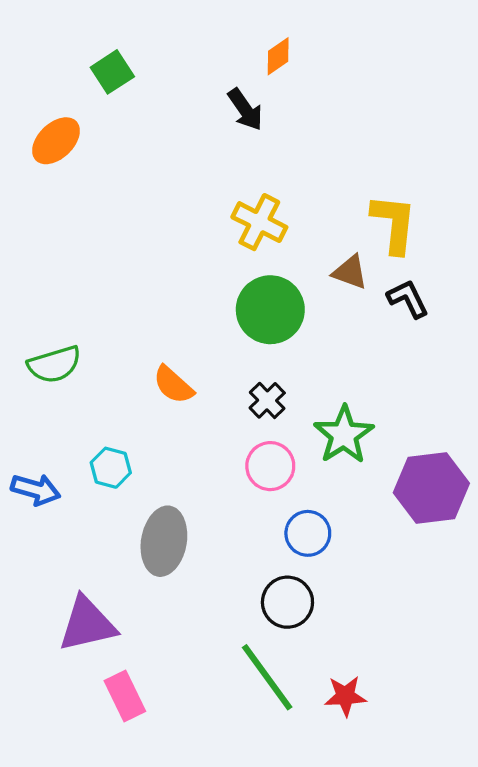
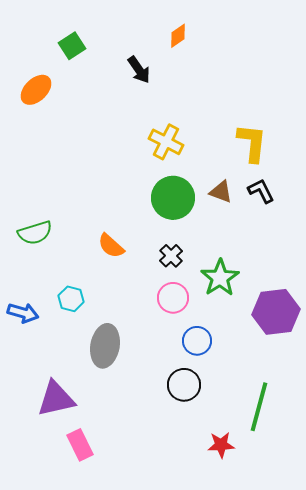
black arrow: (245, 109) -> (139, 70), moved
brown triangle: (350, 272) -> (221, 192), moved
green line: (267, 677) -> (259, 407), moved, turned 51

